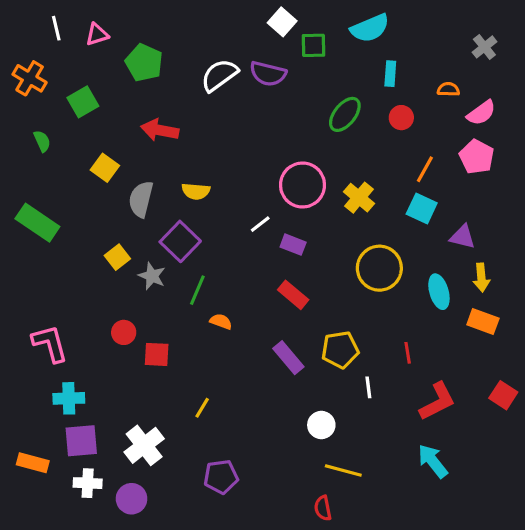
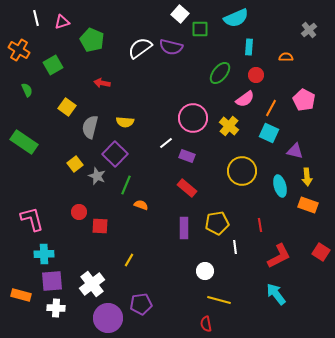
pink semicircle: (481, 113) -> (245, 99), moved
red arrow: (160, 130) -> (102, 83), size x0.7
purple rectangle: (288, 358) -> (184, 228), turned 40
purple circle: (132, 499) -> (108, 318), moved, size x1.5

